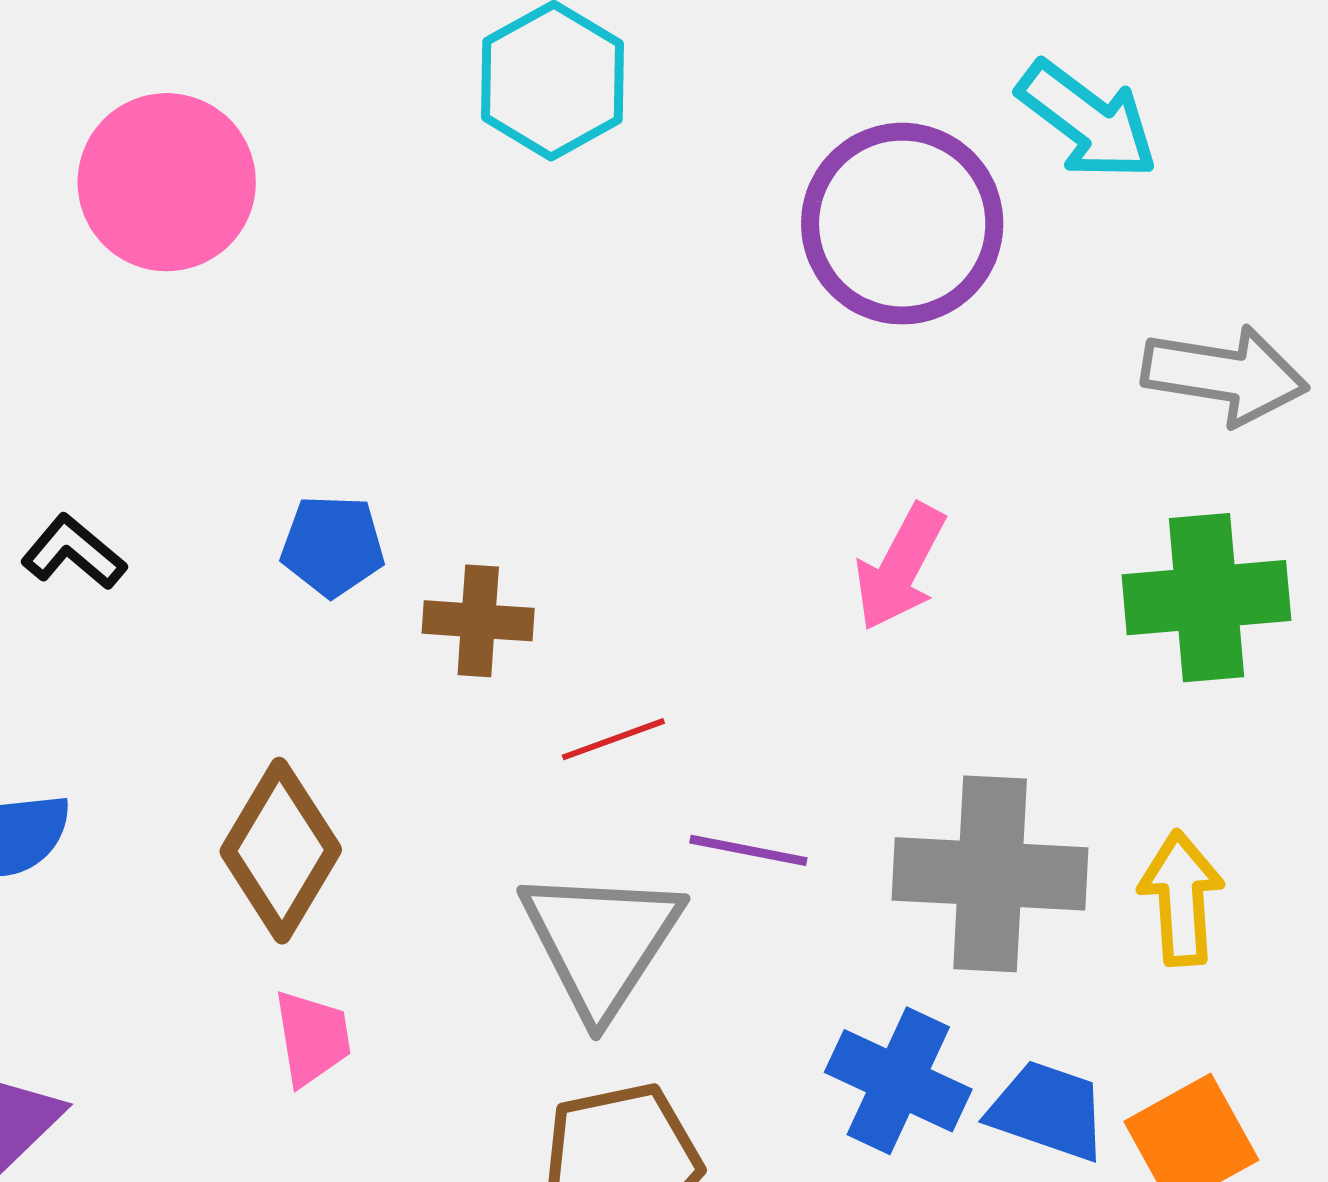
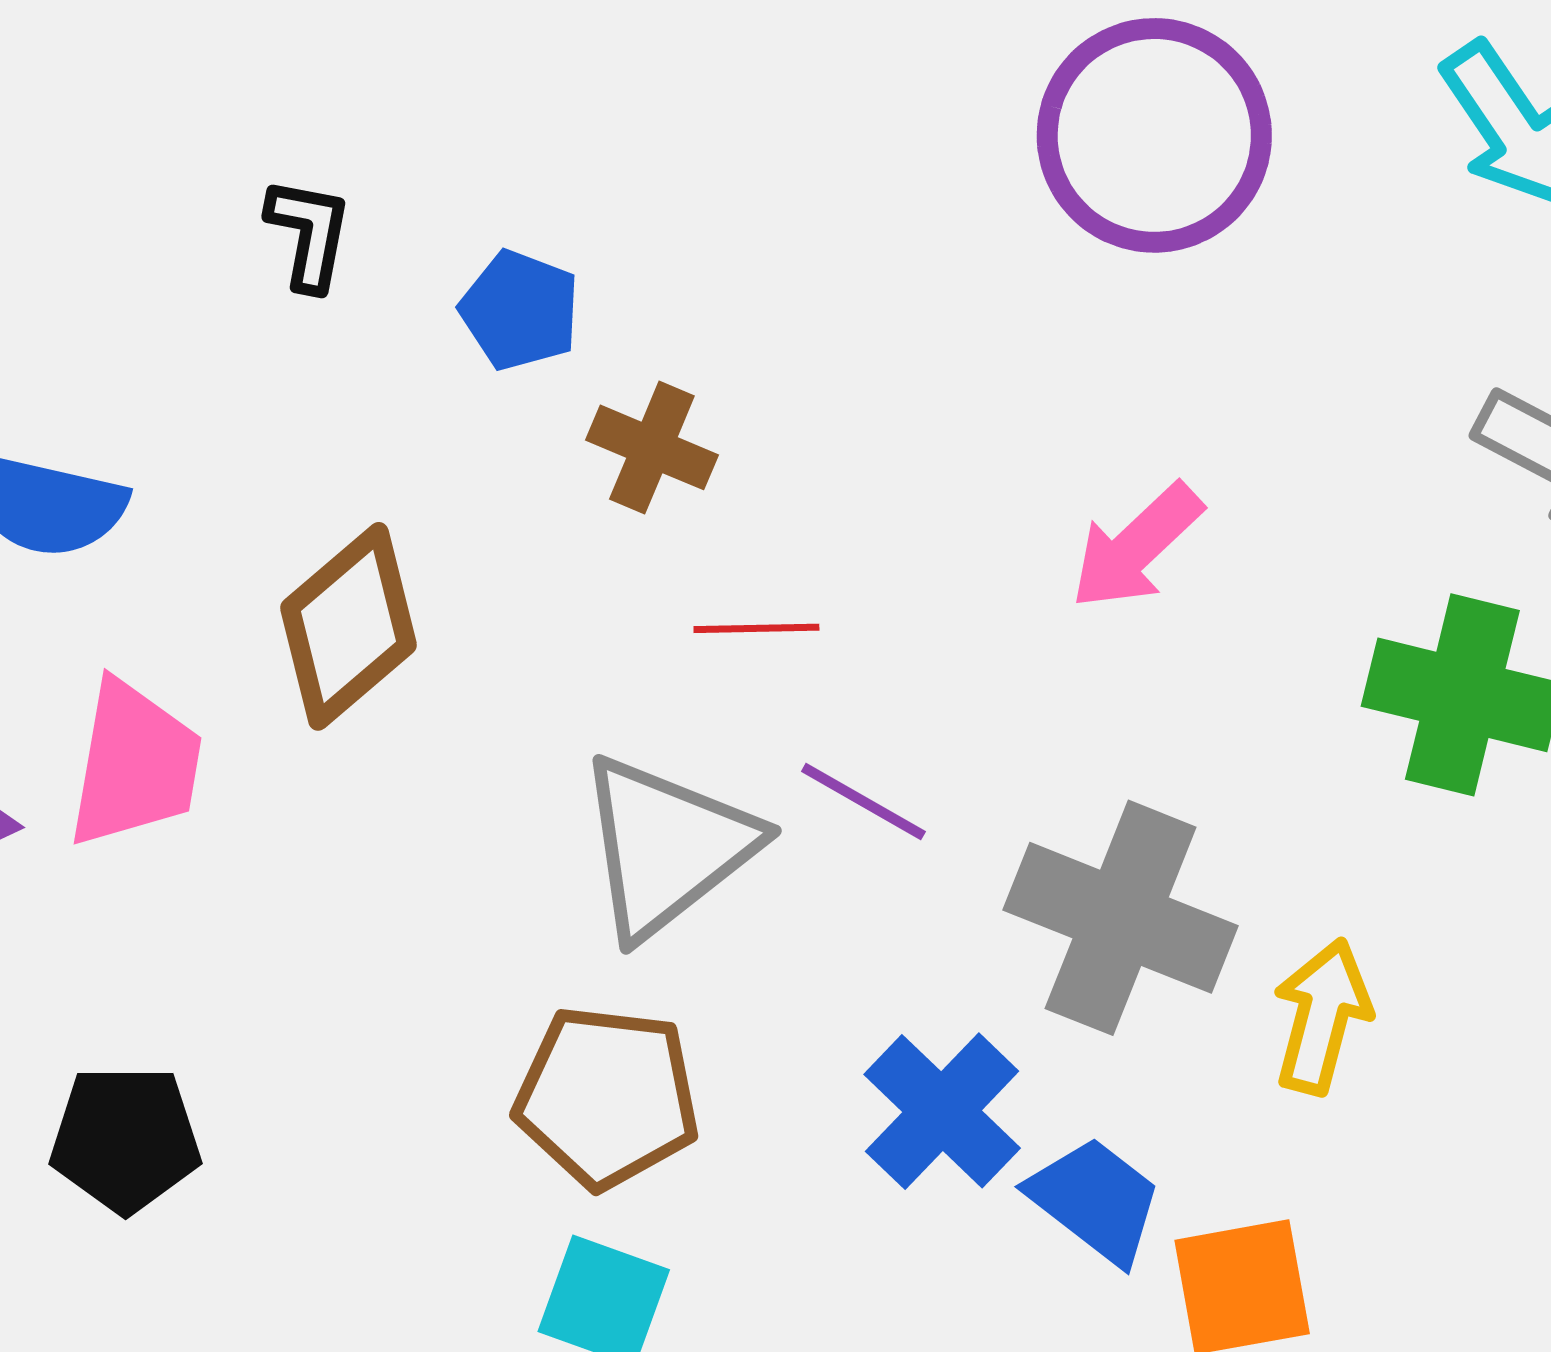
purple circle: (902, 224) -> (1154, 135), moved
black L-shape: (73, 552) -> (309, 234), moved, turned 42
pink trapezoid: (312, 1038) -> (135, 764), moved, size x1.5

